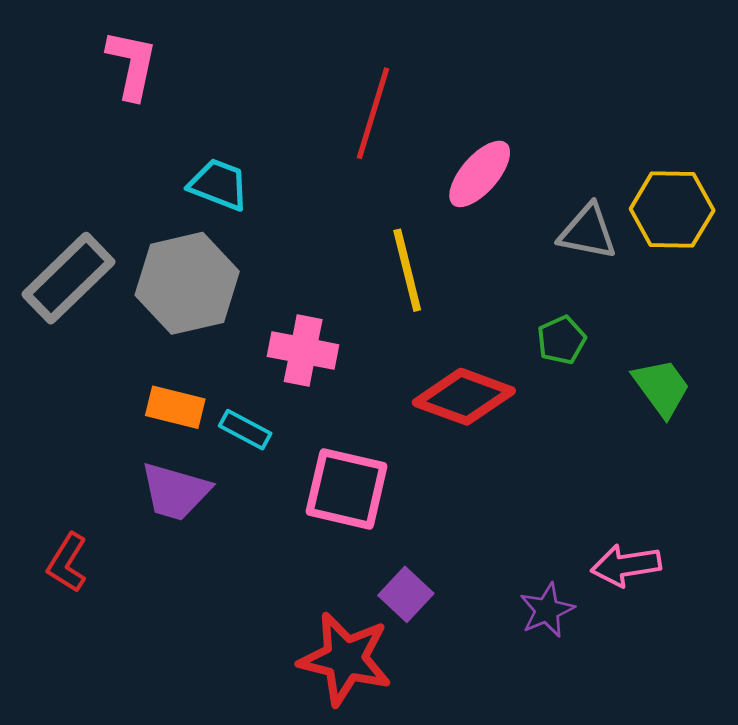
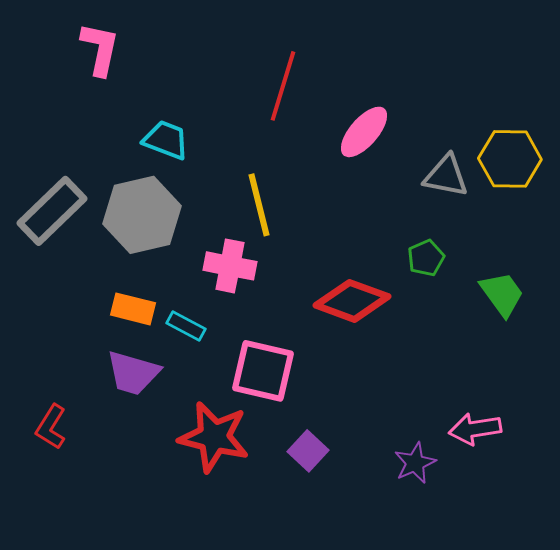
yellow line: (407, 270) -> (259, 205), moved
red star: (345, 659) -> (214, 437), moved

